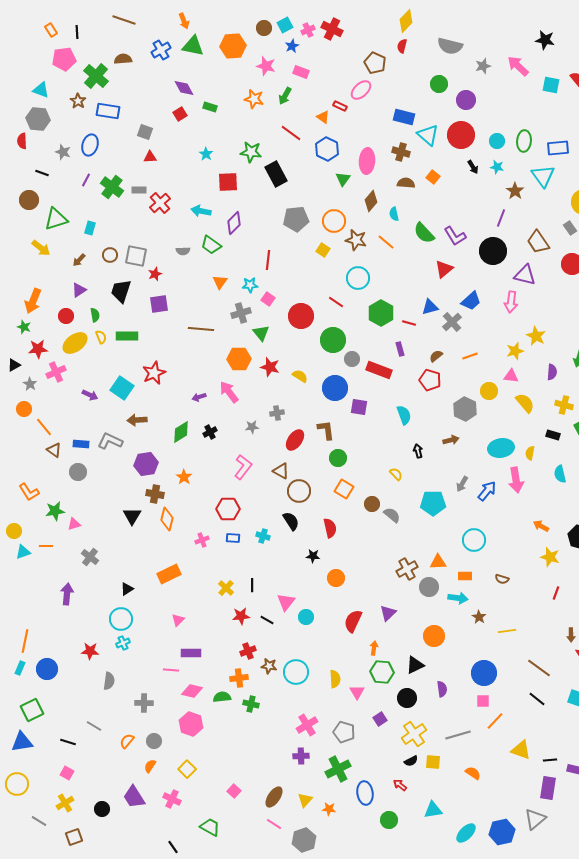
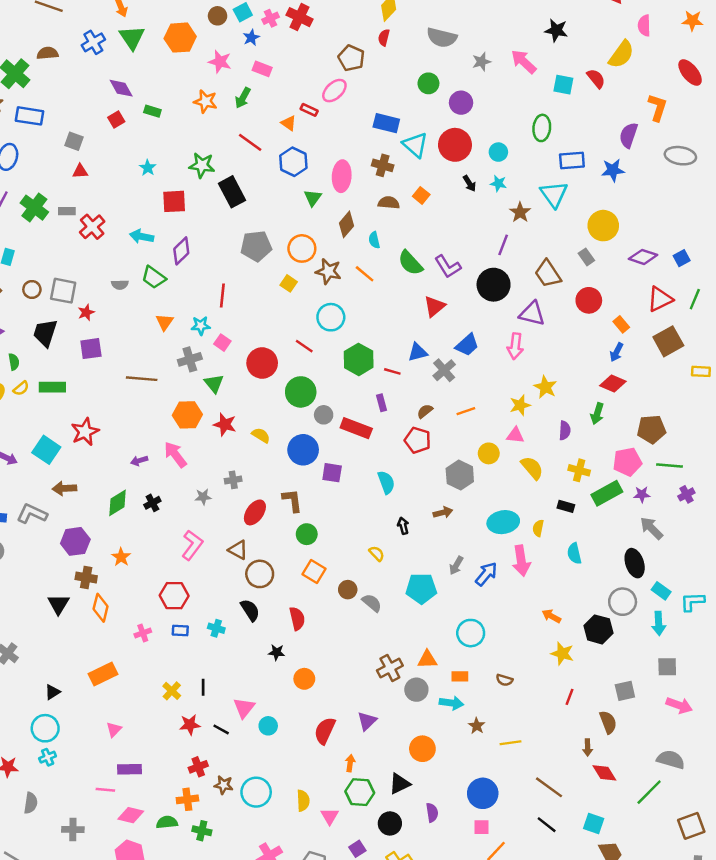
green triangle: (193, 46) -> (132, 38), turned 45
green ellipse: (524, 141) -> (542, 128), moved
yellow semicircle: (101, 337) -> (21, 388), turned 72

